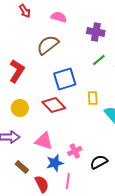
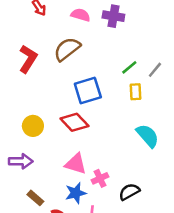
purple cross: (96, 32) -> (113, 16), moved
red L-shape: (17, 71) -> (28, 59), moved
yellow rectangle: (93, 98) -> (135, 92), moved
pink triangle: (44, 141) -> (76, 164), moved

